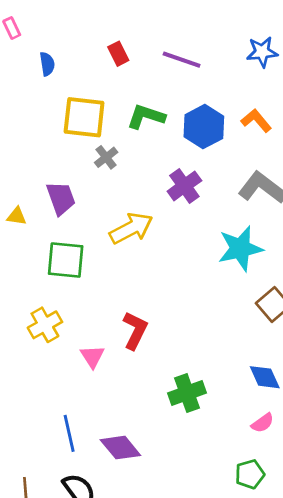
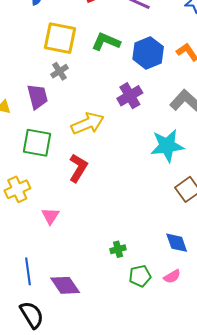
gray cross: (106, 157) -> (60, 71), moved
red L-shape: (135, 330) -> (78, 168), moved
green cross: (187, 393) -> (118, 249), size x0.6
green pentagon: (250, 474) -> (140, 276), moved

